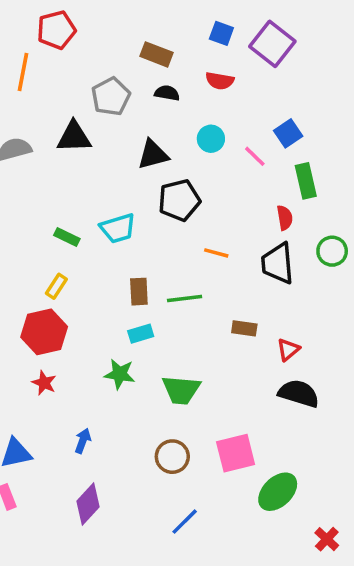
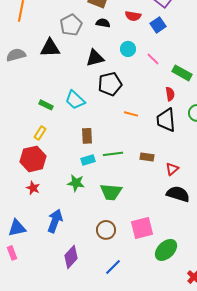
blue square: (288, 133) -> (158, 25), moved
green rectangle: (306, 181) -> (182, 73), turned -48
cyan trapezoid: (118, 228) -> (75, 100), turned 60
green line: (185, 299) -> (113, 154), moved
blue arrow: (83, 441) -> (55, 221), size x1.6
purple diamond: (88, 504) -> (71, 257), moved

